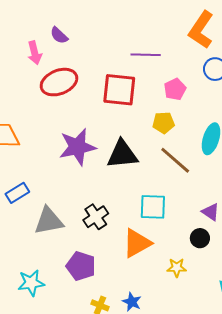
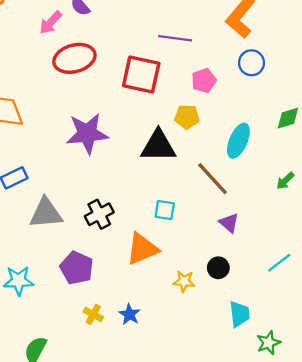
pink arrow: (35, 53) -> (51, 23), turned 50
black triangle: (122, 154) -> (158, 146), moved
brown line: (175, 160) -> (213, 179), moved
cyan square: (153, 207) -> (165, 210), size x0.7
black circle: (200, 238) -> (218, 268), moved

